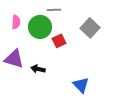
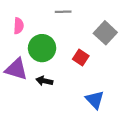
green circle: (40, 27) -> (42, 48), moved
red square: (59, 41) -> (81, 57), moved, turned -32

